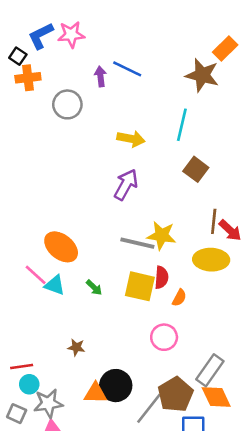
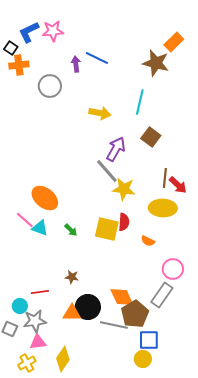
purple arrow: (126, 185) -> (116, 149), moved
gray line: (137, 243) -> (107, 171), moved, turned 36
orange semicircle: (179, 298) -> (148, 241), moved, turned 88
pink circle: (164, 337) -> (173, 269), moved
brown star: (76, 347) -> (72, 277), moved
red line: (22, 366) -> (40, 292), moved
orange diamond: (216, 397) -> (122, 297), moved
gray line: (149, 408) -> (114, 325), turned 64

